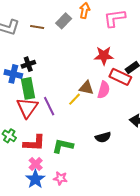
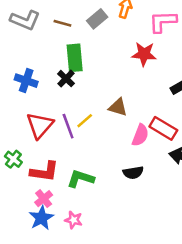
red star: (104, 56) -> (144, 54), moved
black cross: (28, 64) -> (66, 79), moved, turned -32
red rectangle: (120, 77) -> (163, 128), moved
green rectangle: (28, 88) -> (75, 58), moved
pink semicircle: (104, 90) -> (140, 135), moved
yellow line: (75, 99) -> (85, 121), moved

